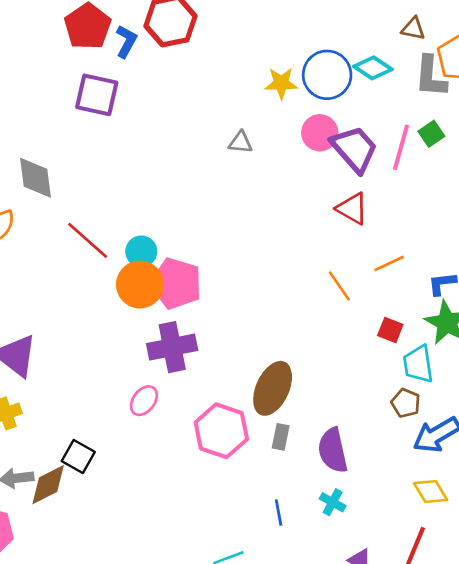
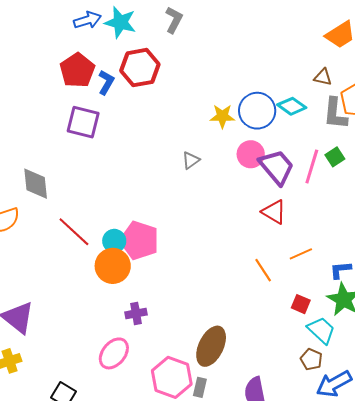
gray triangle: (241, 142) -> (191, 160), turned -42
pink pentagon: (176, 283) -> (139, 240), moved
purple cross: (172, 347) -> (136, 313), size x0.6
cyan trapezoid: (418, 364) -> (321, 330), turned 140
pink ellipse: (144, 401) -> (114, 353), size x1.4
gray rectangle: (281, 437) -> (200, 387), moved

